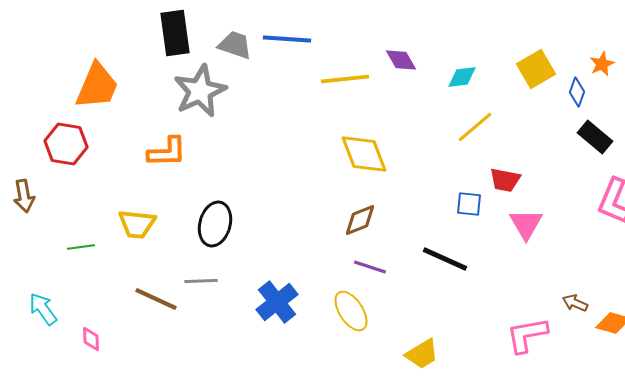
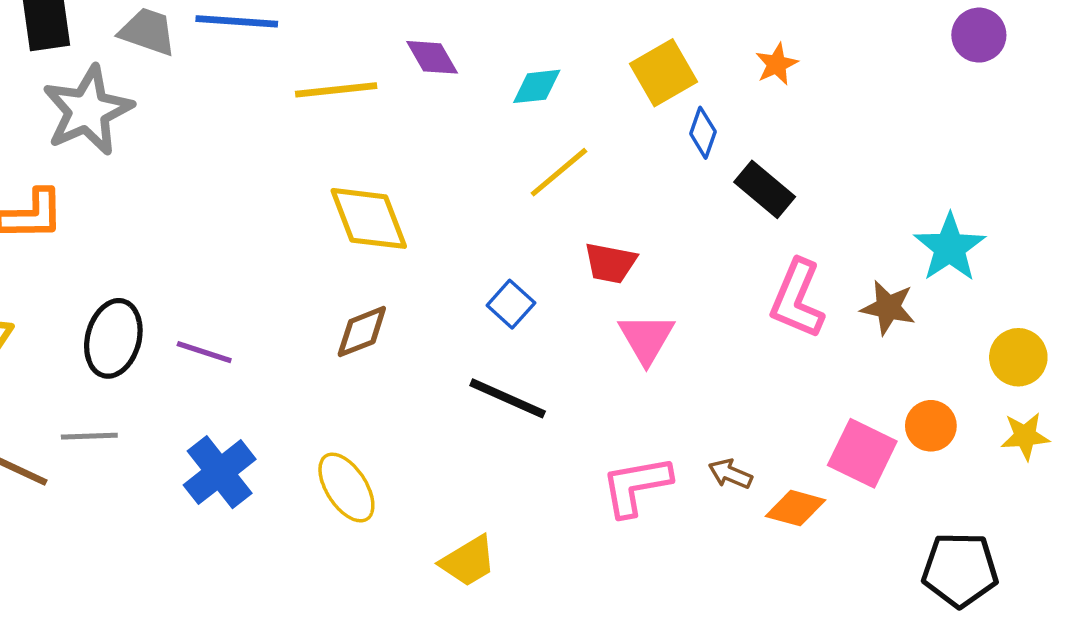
blue diamond: (577, 92) -> (703, 133), moved
blue square: (469, 204) -> (511, 304), moved, turned 36
purple line: (370, 267) -> (204, 352), moved
pink L-shape: (527, 335) -> (636, 486), moved

